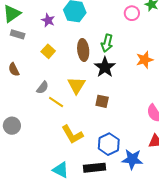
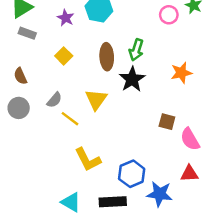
brown square: (102, 101) -> (167, 122), moved
gray circle: (12, 126) -> (19, 108), moved

